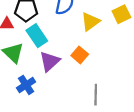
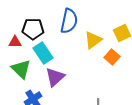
orange square: (80, 55) -> (112, 57), moved

